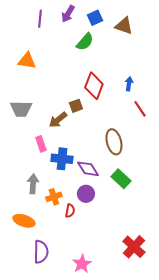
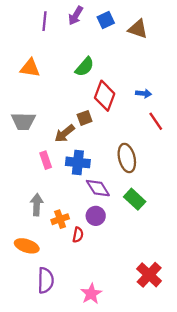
green semicircle: (85, 42) -> (85, 67), moved
blue arrow: (129, 84) -> (144, 93), turned 88
blue cross: (62, 159) -> (78, 162), moved

